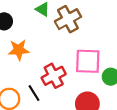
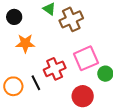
pink square: (88, 61) -> (86, 58), turned -30

